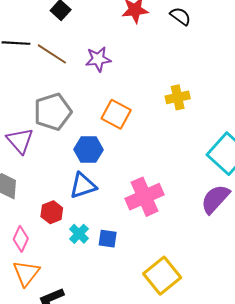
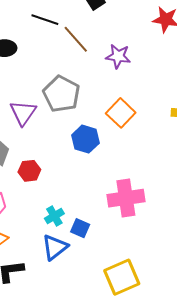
gray pentagon: (53, 112) -> (61, 94), turned 30
blue triangle: (83, 186) -> (55, 247), moved, turned -36
red hexagon: (52, 212) -> (29, 171), moved

